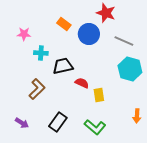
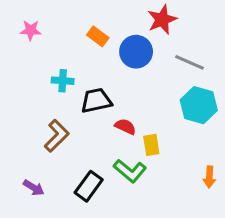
red star: (106, 13) -> (162, 20), turned 30
pink star: (24, 34) -> (31, 30), moved
green L-shape: (95, 127) -> (130, 171), moved

